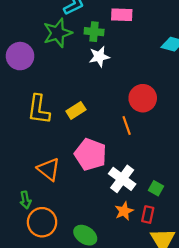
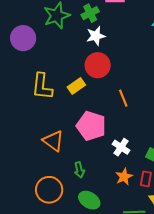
green cross: (94, 32) -> (90, 13), turned -30
red circle: (143, 98) -> (98, 65), moved
white cross: (122, 179) -> (121, 147), size x0.7
green arrow: (25, 200) -> (79, 170), moved

